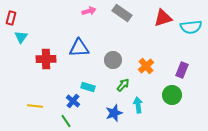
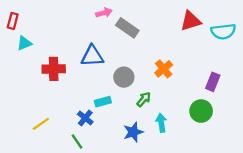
gray rectangle: (122, 13) -> (127, 28), moved
cyan triangle: (21, 37) -> (24, 43), turned 32
gray circle: (113, 60) -> (124, 77), moved
orange cross: (146, 66) -> (164, 69), moved
cyan rectangle: (88, 87) -> (103, 102), turned -32
yellow line: (35, 106) -> (41, 124), turned -42

